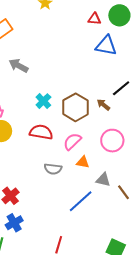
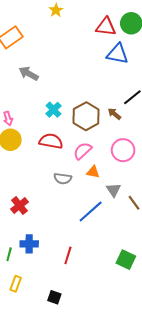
red triangle: (95, 19) -> (106, 27), size x1.5
gray triangle: (103, 180) -> (114, 190), turned 42
blue cross: (14, 223) -> (29, 244), moved, turned 30

